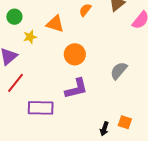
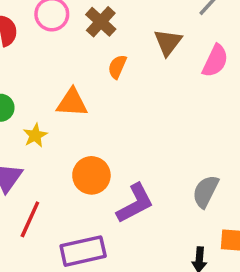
orange circle: (75, 54) -> (91, 175), moved
gray semicircle: (119, 71) -> (206, 191), moved

